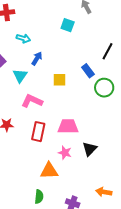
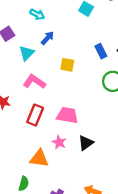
blue rectangle: (88, 71) -> (101, 51), moved

